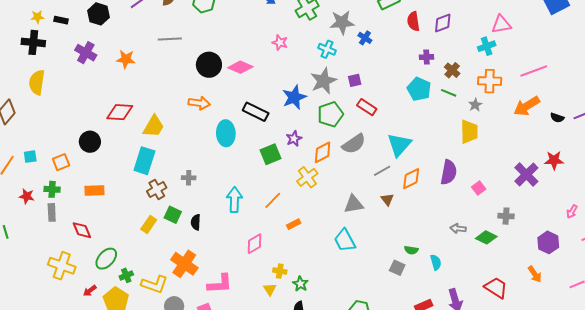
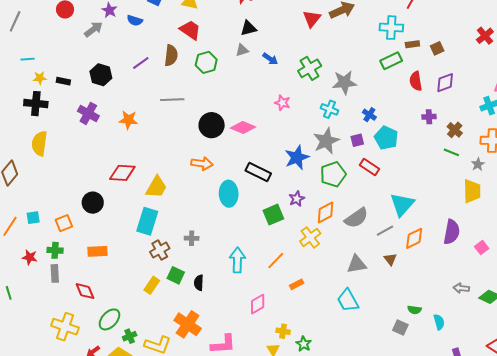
blue cross: (365, 38) -> (369, 115), moved
cyan pentagon: (419, 89) -> (386, 138), moved
gray semicircle: (354, 144) -> (356, 218), moved

